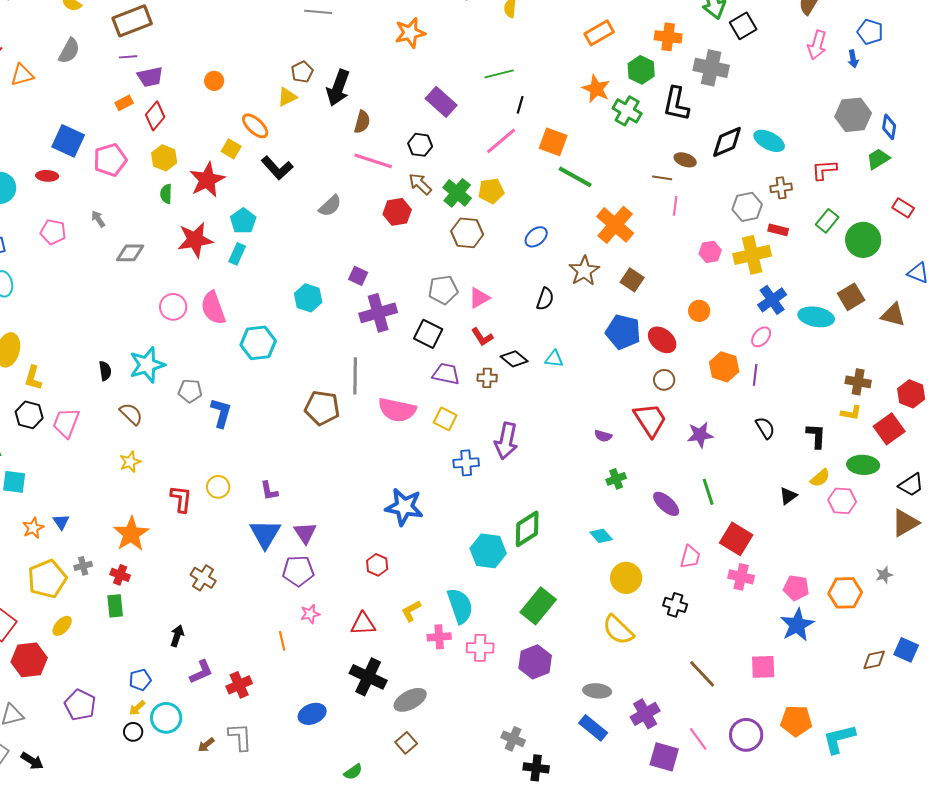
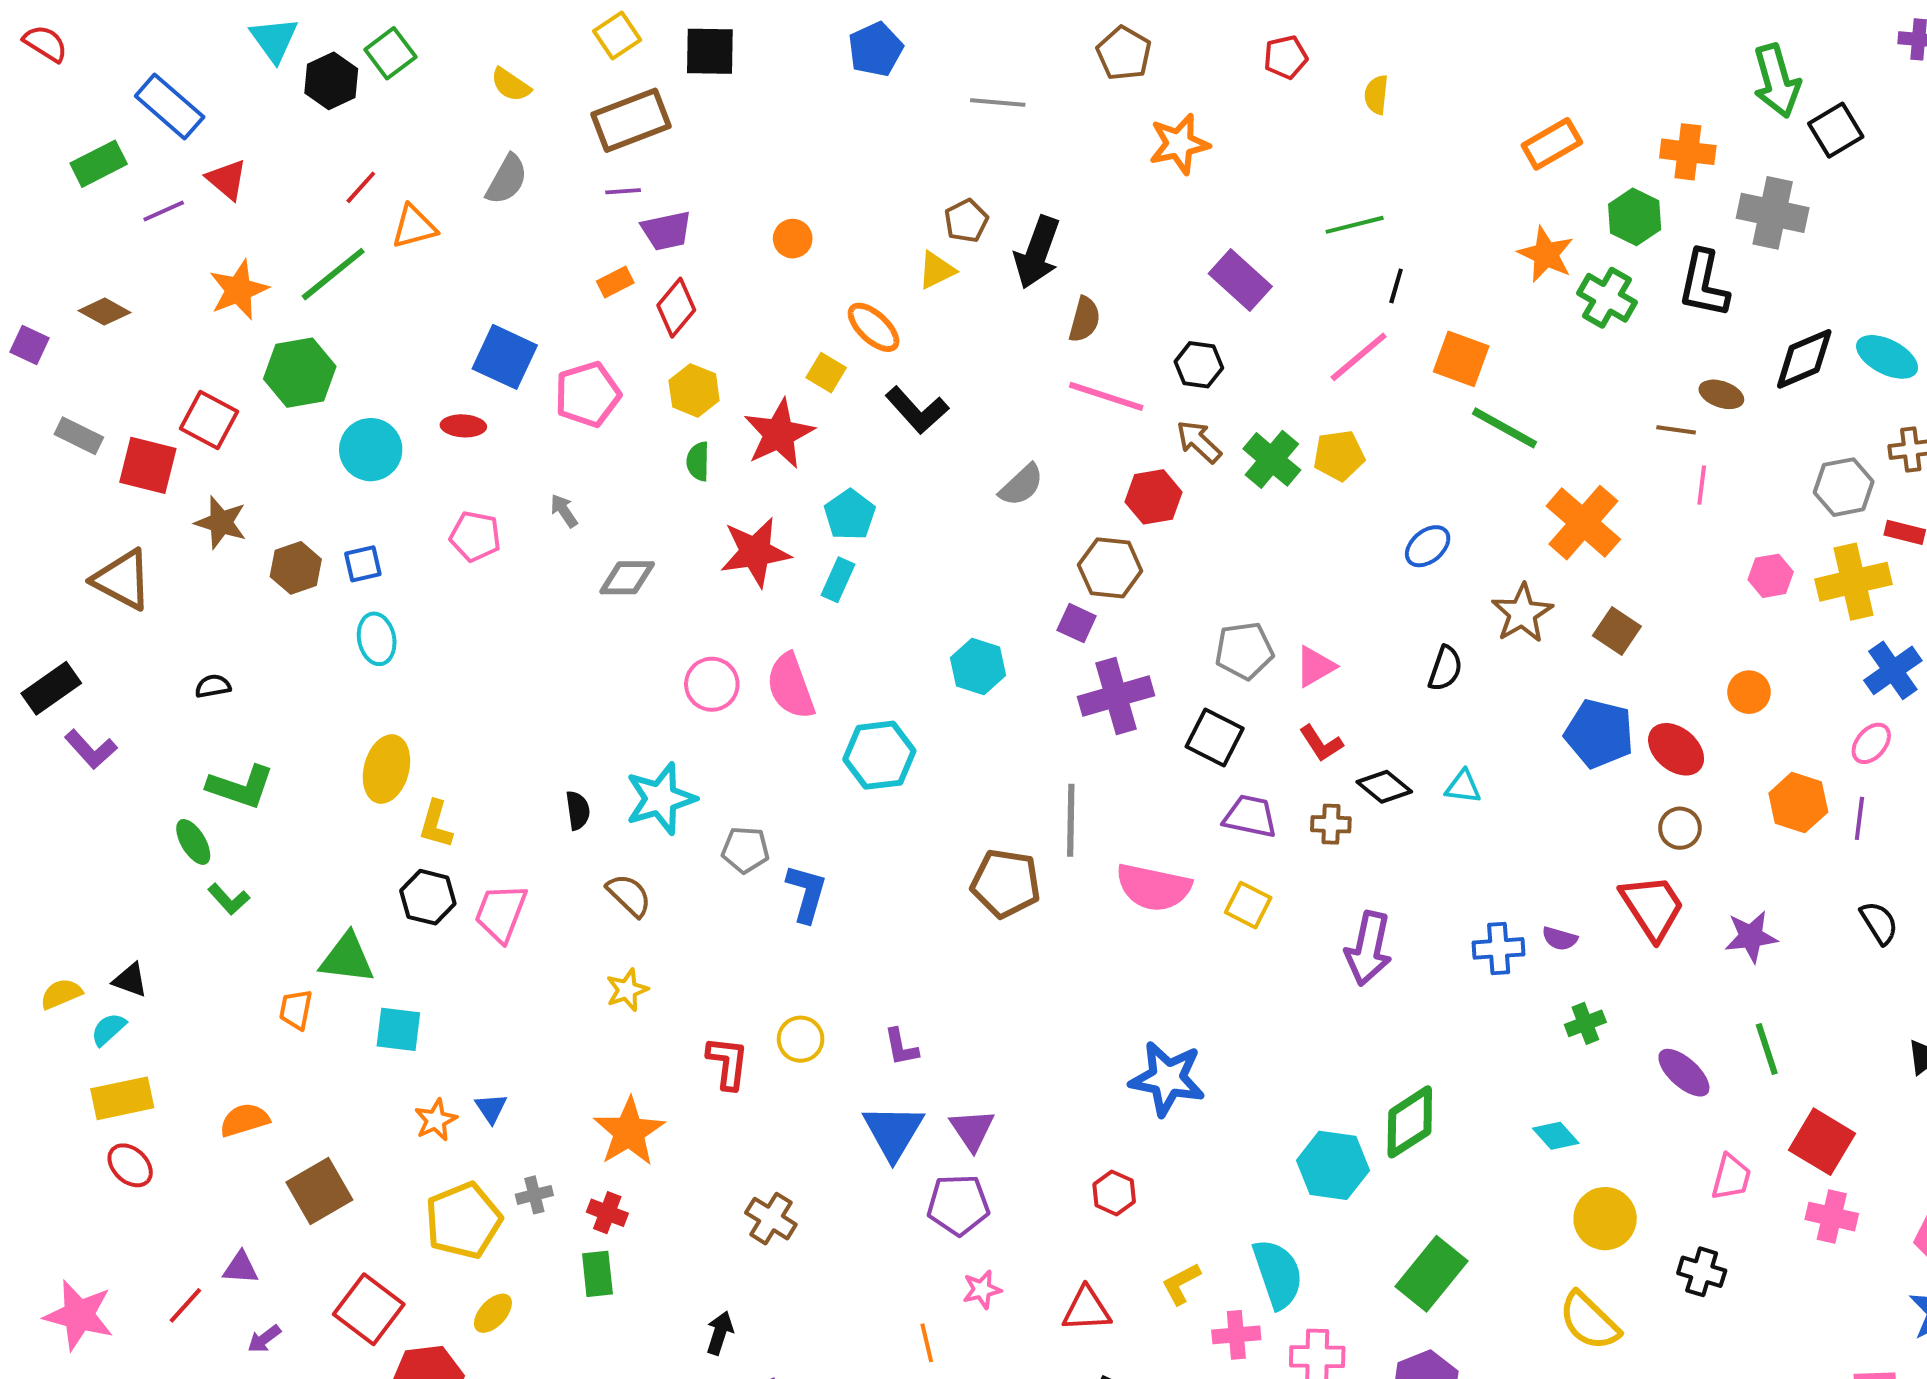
brown hexagon: (467, 233) -> (1110, 568), moved
blue cross: (466, 463) -> (1499, 948), moved

